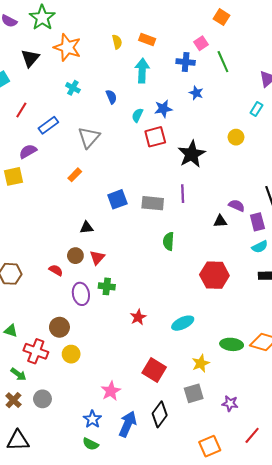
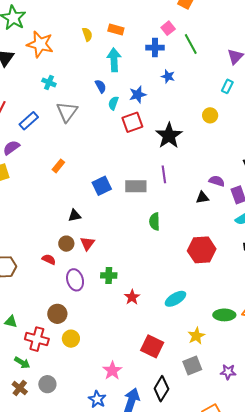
blue semicircle: (111, 97) -> (101, 86), moved
gray triangle: (89, 137) -> (67, 112), moved
green cross: (107, 286) -> (109, 275), moved

